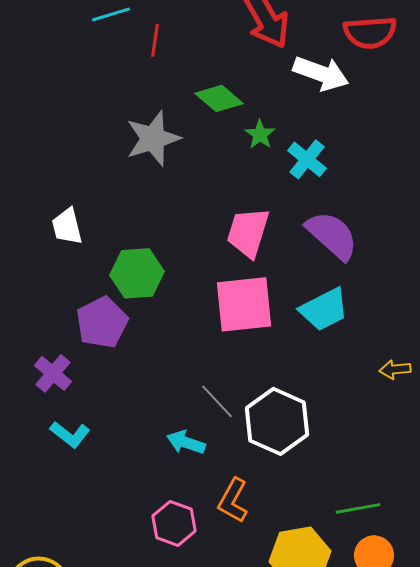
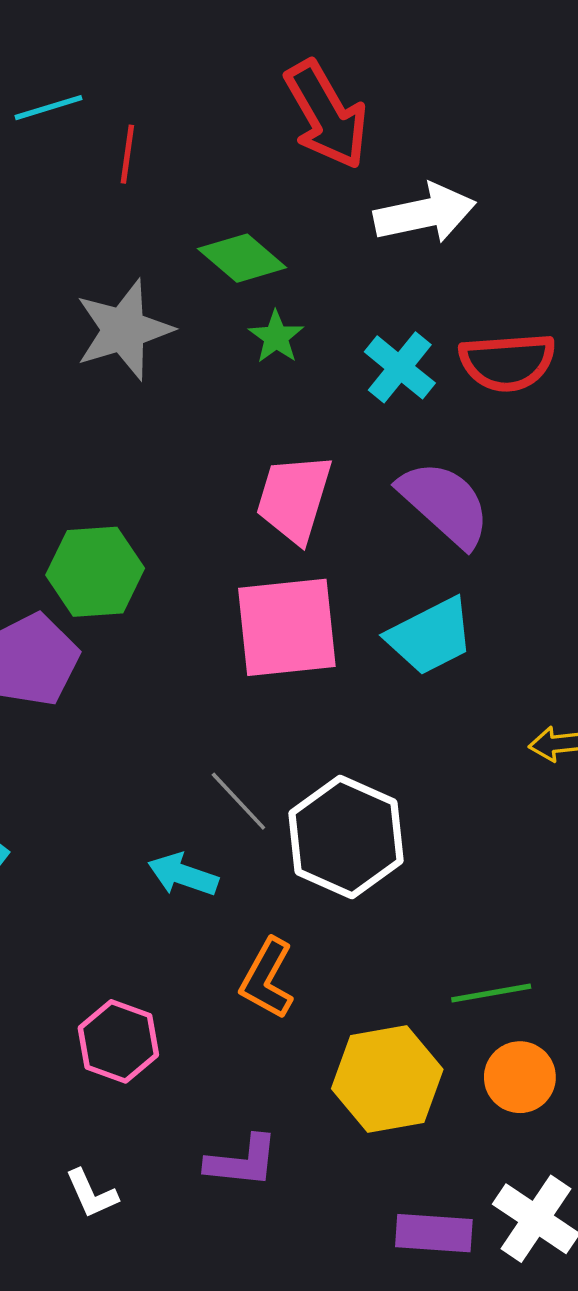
red semicircle: (370, 32) -> (507, 362), moved
white arrow: (321, 73) -> (425, 213), turned -32
green star: (260, 134) -> (276, 337), moved
pink hexagon: (174, 523) -> (118, 1041), moved

